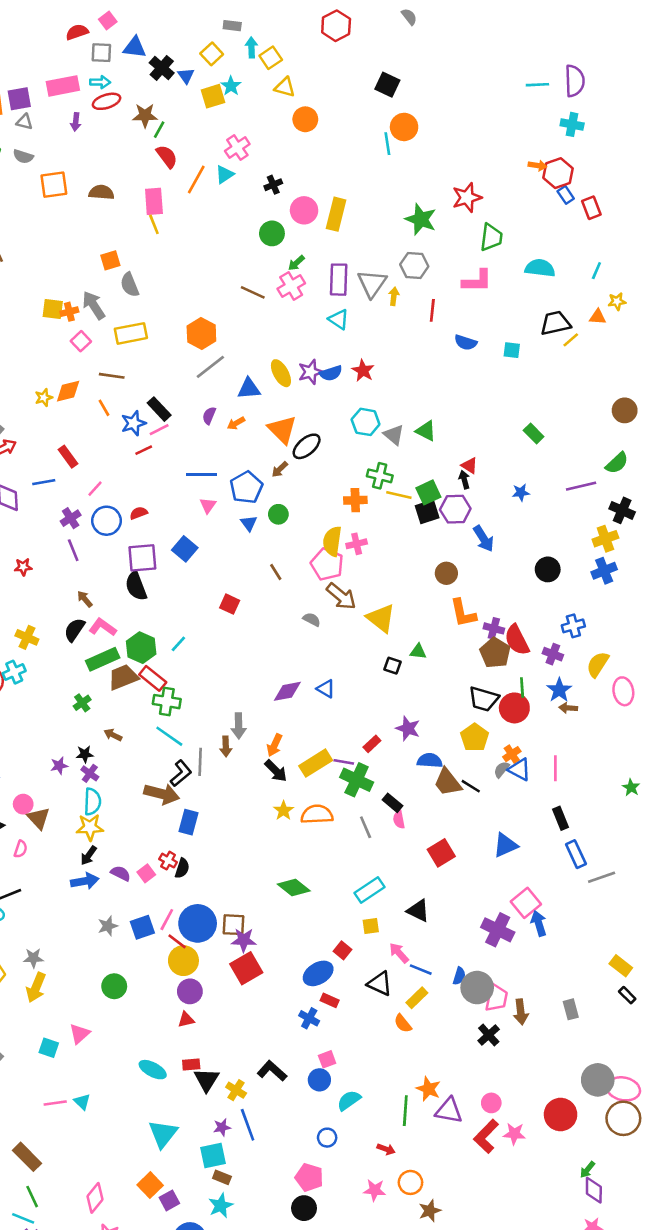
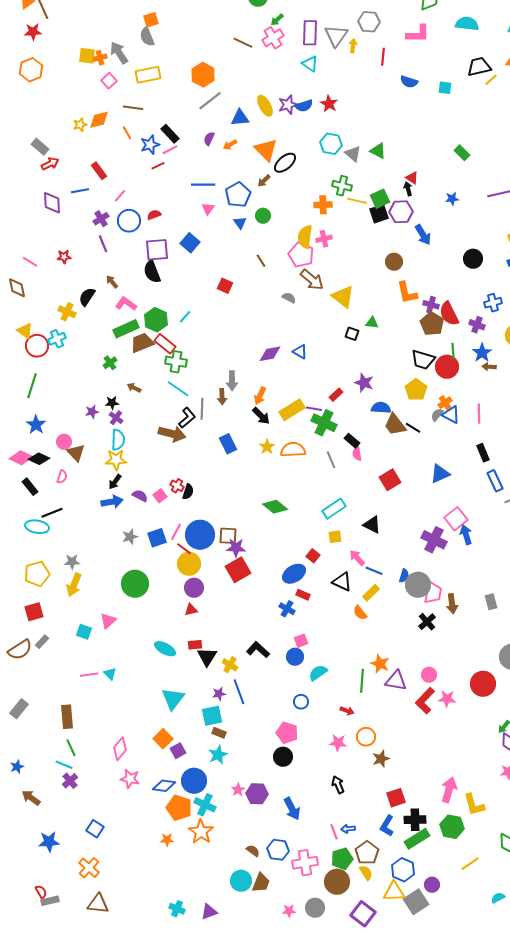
orange square: (110, 260) -> (151, 20), moved
black semicircle: (74, 630) -> (87, 297), moved
blue rectangle: (189, 822) -> (228, 444), moved, turned -42
green circle: (114, 986) -> (135, 584), size x1.4
brown rectangle: (27, 1157) -> (67, 717), turned 40

